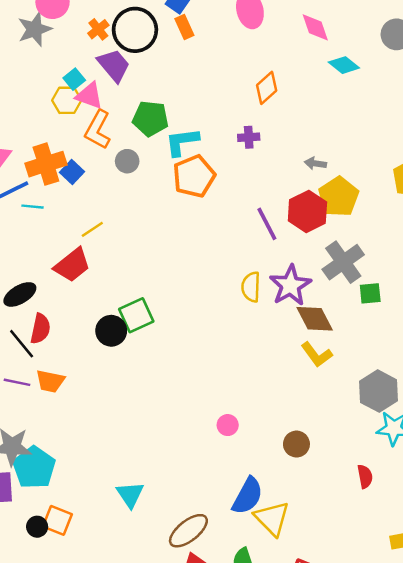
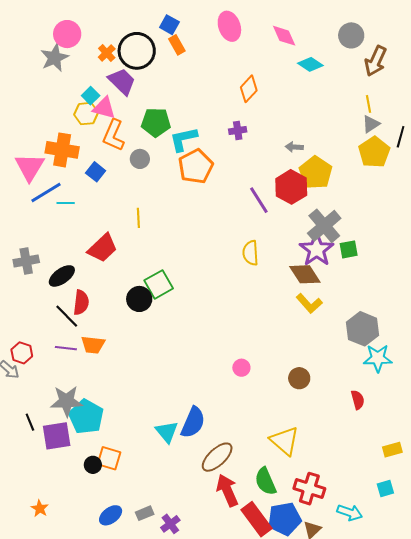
orange cross: (46, 164) -> (62, 150), moved, turned 32
yellow line: (92, 229) -> (138, 218), moved, turned -54
purple star: (290, 285) -> (317, 250), moved
blue semicircle: (248, 496) -> (193, 422), moved

